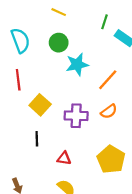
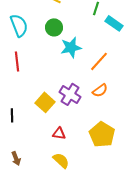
yellow square: (40, 105) -> (45, 102), moved
purple cross: (76, 116) -> (70, 94), turned 30
black line: (37, 139) -> (12, 115), moved

